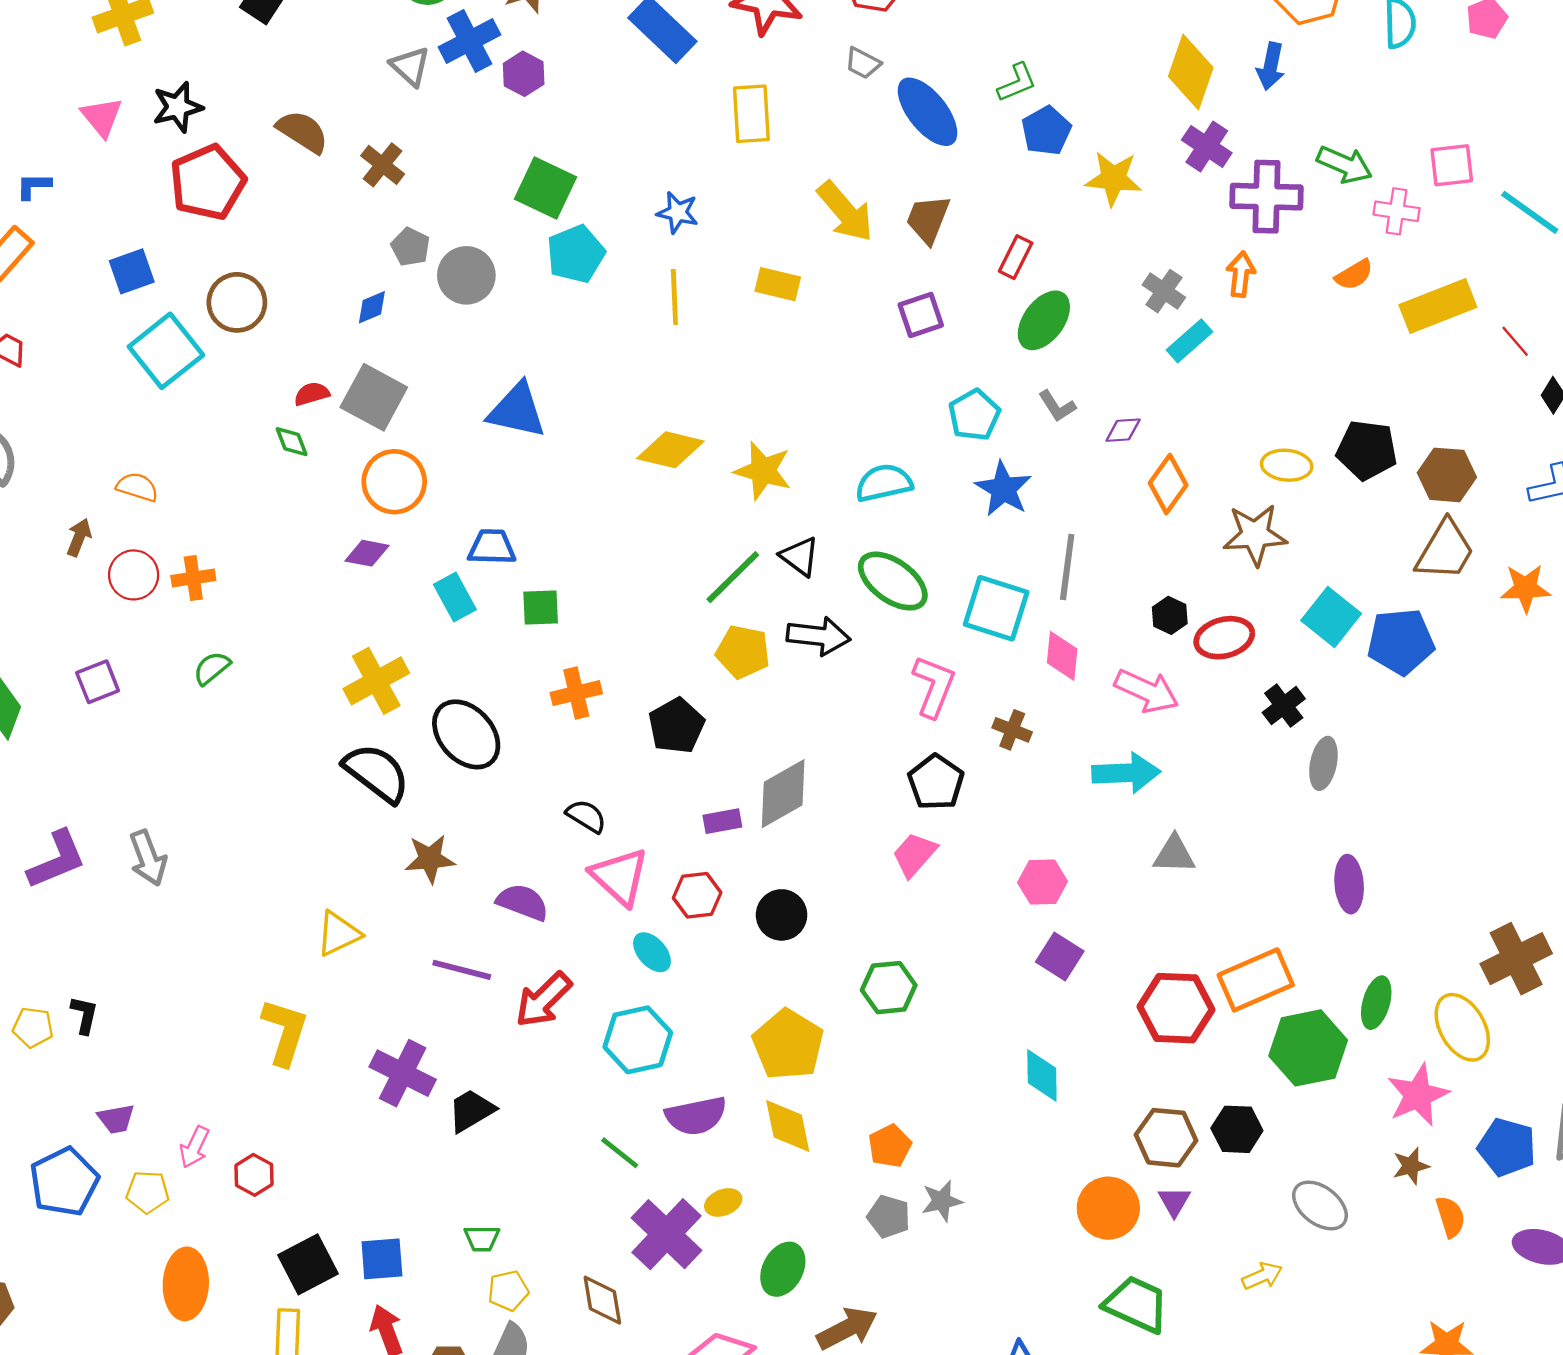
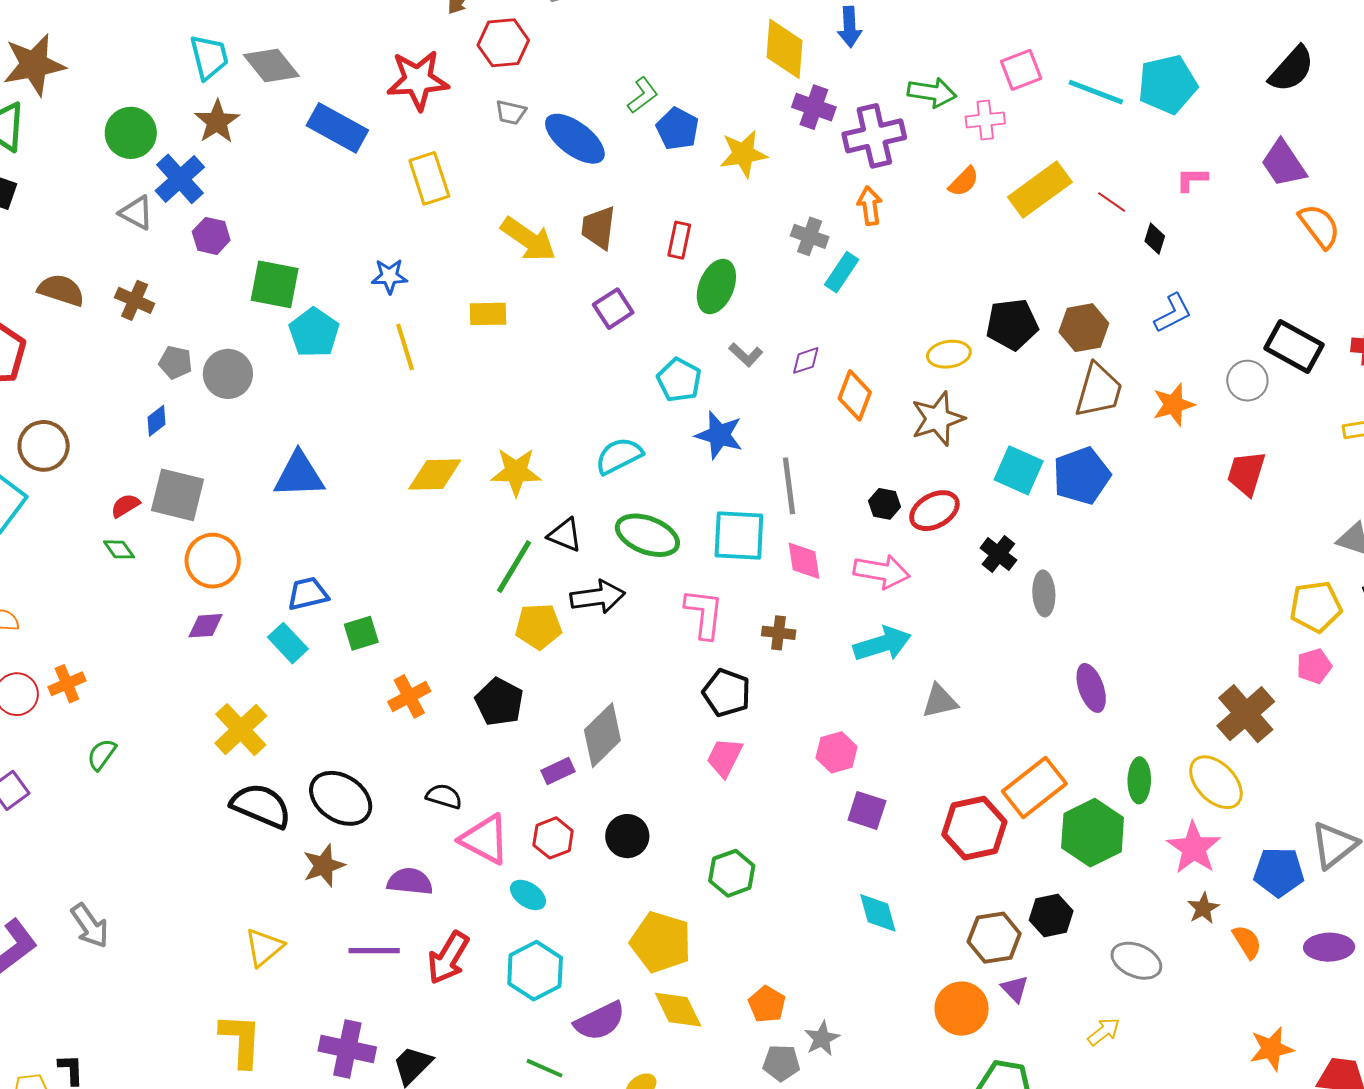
purple hexagon: (524, 74) -> (211, 236), moved
black ellipse: (466, 734) -> (341, 798), moved

